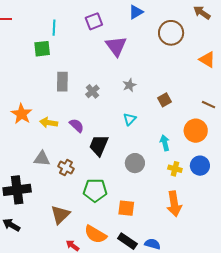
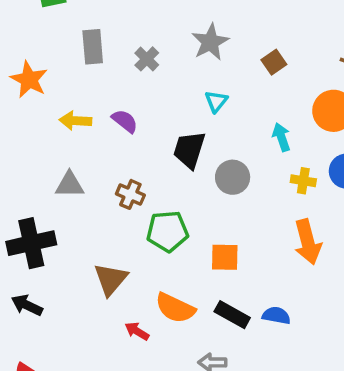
gray star: (129, 85) -> (210, 42), size x1.5
orange star: (22, 114) -> (29, 80), moved
black trapezoid: (99, 145) -> (189, 150), moved
brown cross: (66, 168) -> (130, 194), moved

